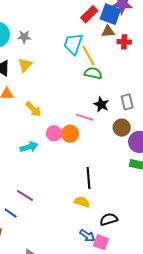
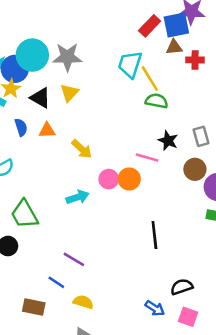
blue square: (110, 14) -> (176, 25), turned -30
gray star: (24, 37) -> (67, 57), size x1.6
yellow semicircle: (82, 202) -> (83, 302), moved
pink square: (101, 242) -> (188, 317), moved

